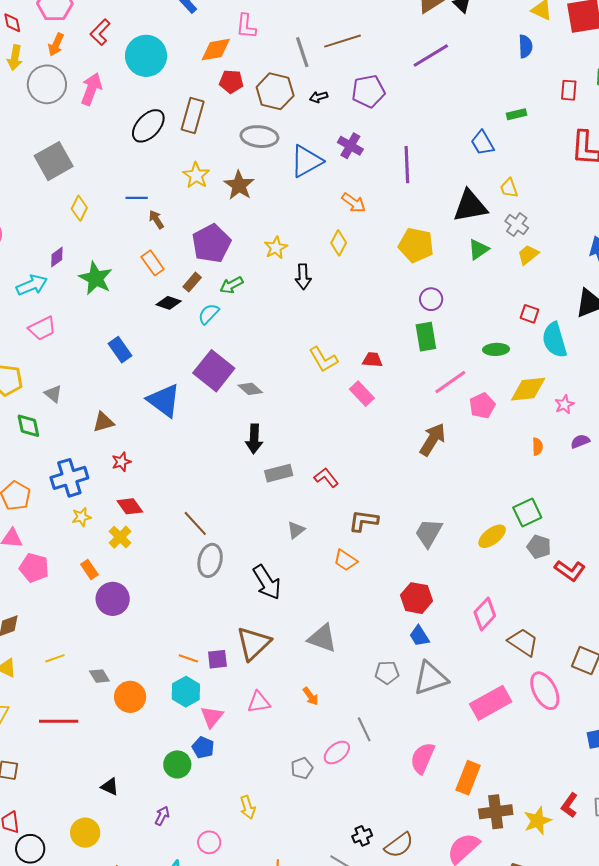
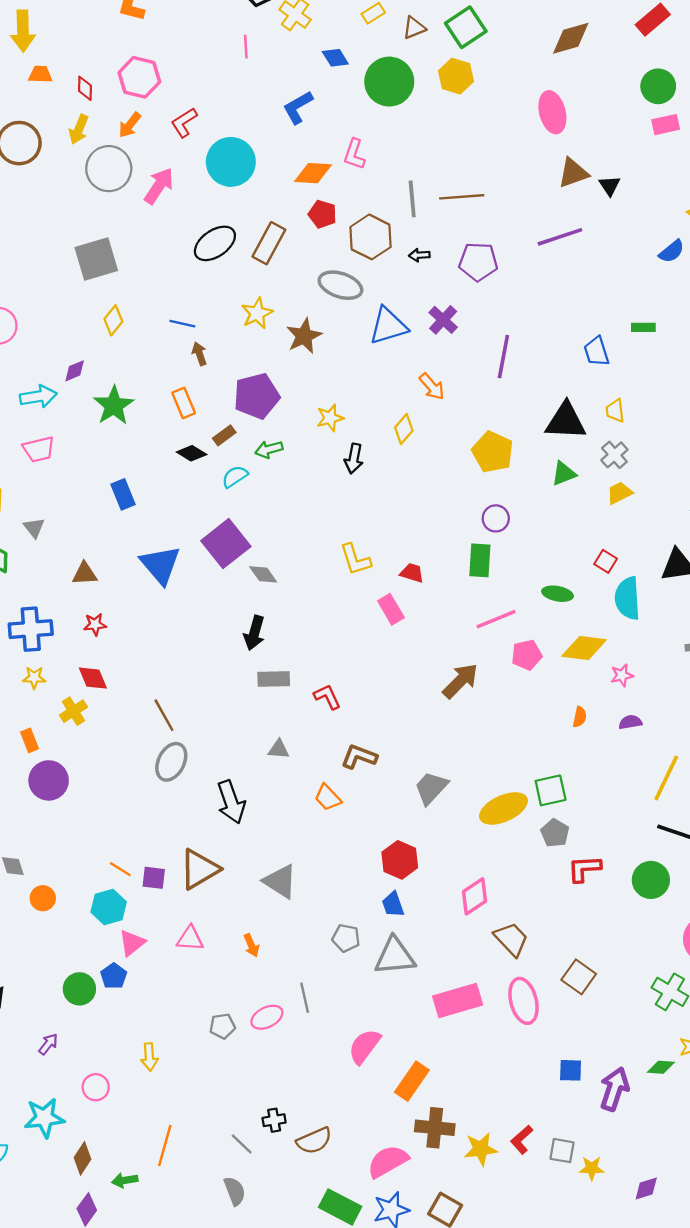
blue semicircle: (525, 46) -> (672, 251), turned 40
gray triangle: (296, 530) -> (279, 749), turned 30
yellow ellipse: (492, 536) -> (503, 808), size x1.4
red L-shape: (570, 571) -> (584, 869), turned 128
orange circle: (130, 697) -> (43, 898), size x0.7

